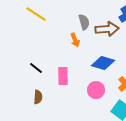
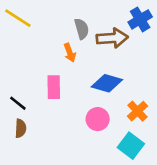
black line: (36, 68) -> (18, 103), moved
pink rectangle: (63, 76) -> (54, 87), moved

